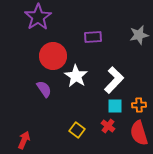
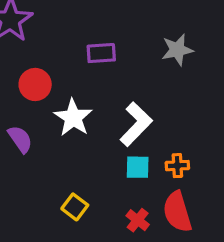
red circle: (53, 56) -> (35, 84), size x0.7
red cross: (108, 126) -> (138, 220), moved

